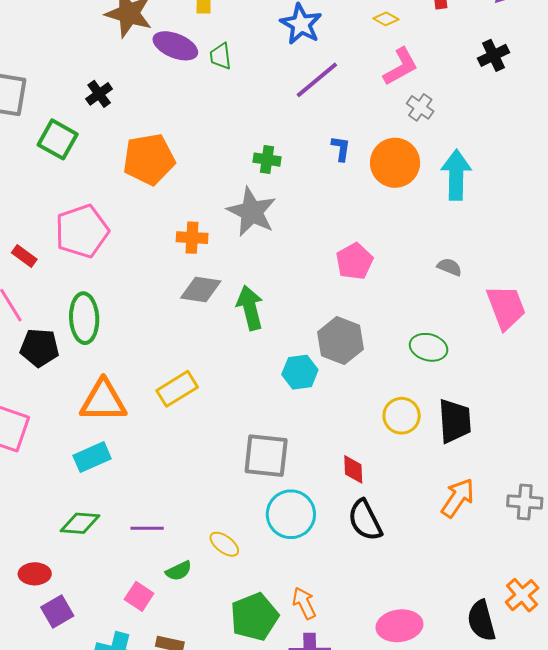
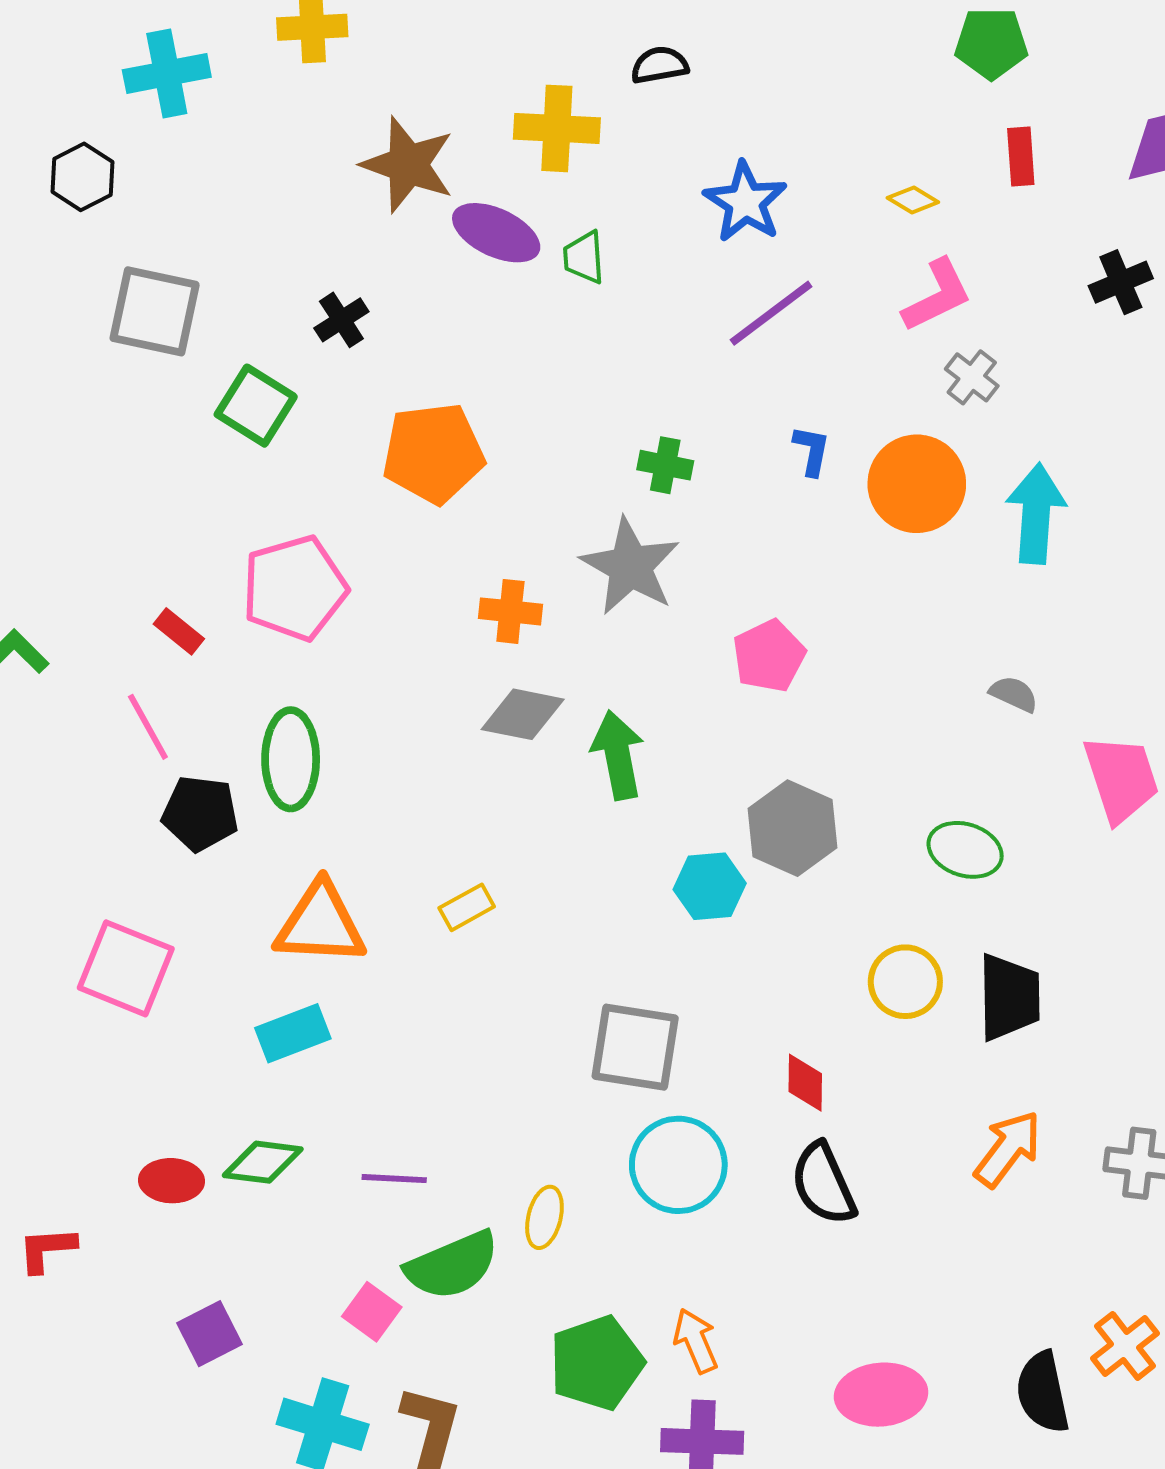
pink pentagon: (354, 261) -> (769, 656), moved
yellow rectangle: (177, 389) -> (467, 907), size x0.7
yellow ellipse: (224, 544) -> (544, 1217), turned 64
green semicircle: (179, 571) -> (452, 1265), size x1.8
red ellipse: (35, 574) -> (172, 1181), moved

